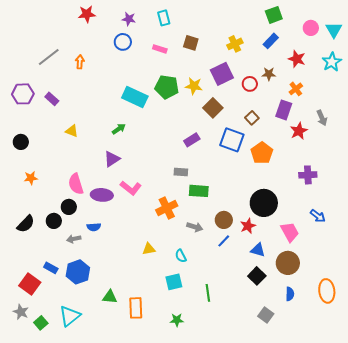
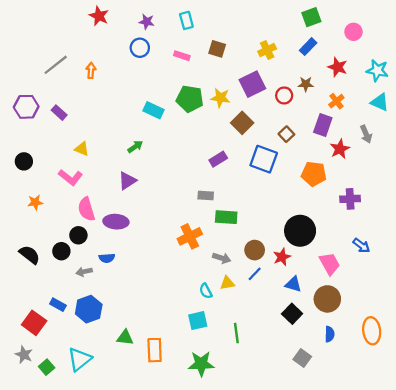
red star: (87, 14) -> (99, 16), turned 30
cyan triangle: (334, 30) -> (380, 102), moved, turned -36
cyan star: (332, 62) -> (377, 70), turned -30
cyan rectangle: (135, 97) -> (153, 110), size x0.7
orange pentagon: (262, 153) -> (314, 174), moved, turned -30
pink L-shape: (131, 188) -> (70, 177), moved
black semicircle: (26, 224) -> (30, 255), turned -96
yellow triangle: (149, 249) -> (227, 283), moved
green star: (177, 320) -> (201, 364), size x1.6

